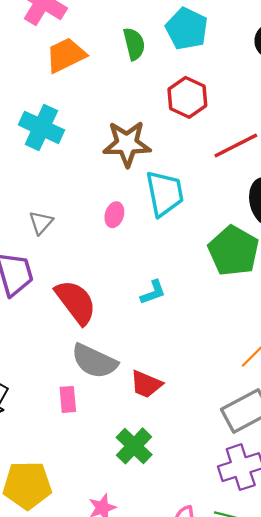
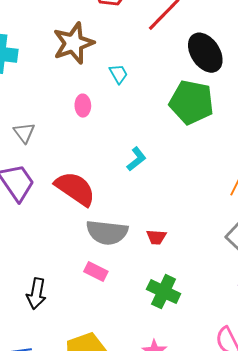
cyan trapezoid: (165, 193) -> (118, 74), size x0.5
red trapezoid: (146, 384) -> (156, 237), size x0.7
pink rectangle: (68, 399) -> (96, 271), turned -40

